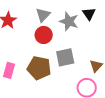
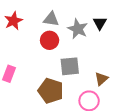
gray triangle: (43, 15) -> (51, 19), turned 49
brown pentagon: (39, 68) -> (51, 91), moved

